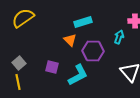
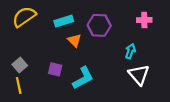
cyan rectangle: (83, 22) -> (64, 21), moved
cyan arrow: (119, 37) -> (130, 51), moved
purple hexagon: (93, 51) -> (99, 25), moved

